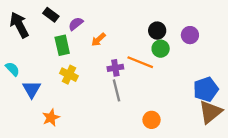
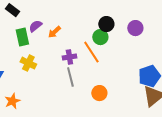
purple semicircle: (76, 24) -> (35, 26), moved
green circle: (161, 49) -> (100, 37), moved
orange line: (140, 62) -> (91, 52), turned 35
orange circle: (152, 120) -> (99, 93), moved

